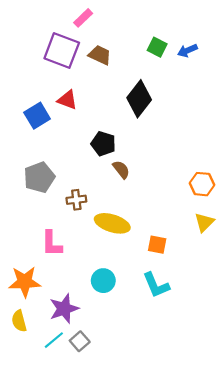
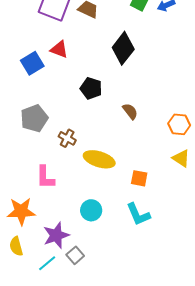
brown semicircle: (121, 169) -> (130, 111), moved
brown cross: (76, 200) -> (67, 138), turned 36
yellow triangle: (204, 222) -> (181, 158), turned -42
gray square: (80, 341) -> (75, 255), moved

